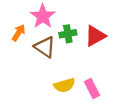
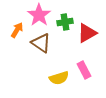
green cross: (68, 34) -> (65, 22), moved
pink rectangle: (92, 89) -> (84, 70), moved

